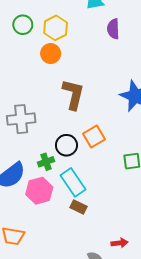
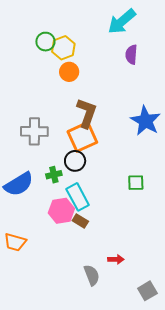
yellow hexagon: (56, 28) -> (63, 48), moved
orange square: (94, 136) -> (82, 137), moved, size x1.4
pink hexagon: (39, 191) -> (61, 211), moved

